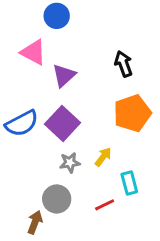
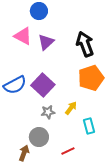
black arrow: (124, 64) -> (85, 44), size x1.4
purple triangle: (64, 75) -> (46, 42), moved
red line: (105, 205) -> (68, 151), moved

